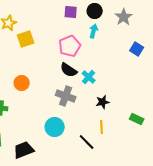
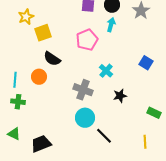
blue square: (137, 49) -> (146, 63), moved
black semicircle: (69, 70) -> (52, 59), moved
cyan circle: (55, 127) -> (85, 118), moved
yellow line: (102, 127) -> (145, 142), moved

